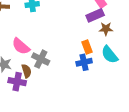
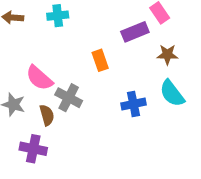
purple rectangle: (95, 15) -> (135, 32), moved
orange rectangle: (87, 47) -> (100, 60), moved
purple cross: (17, 82) -> (33, 149), moved

